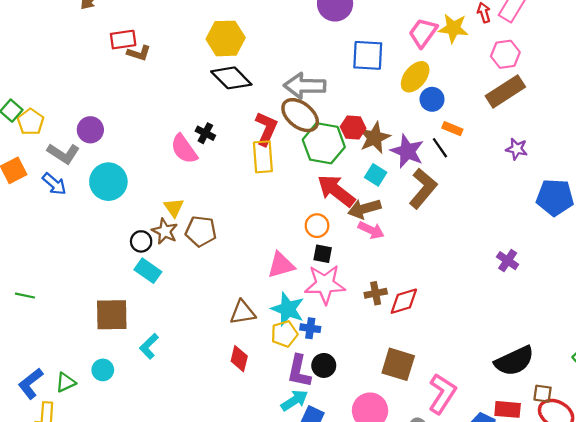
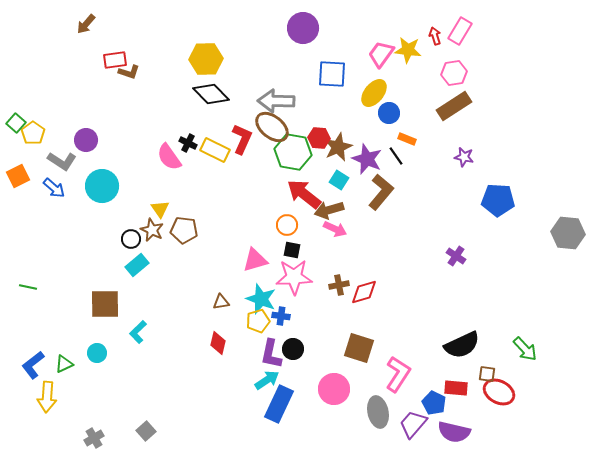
yellow rectangle: (263, 157) -> (215, 150), moved, turned -60
cyan rectangle: (148, 271) -> (137, 265), turned -75
brown triangle: (243, 312) -> (221, 302), size x0.7

